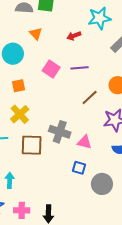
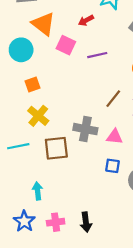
orange triangle: (36, 34) -> (43, 24), size x1.6
pink square: (51, 69) -> (66, 45), moved
brown line: (90, 98) -> (113, 99), moved

